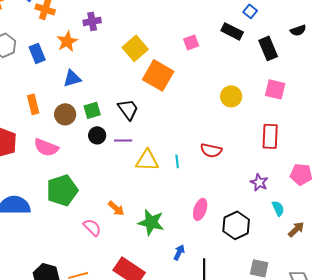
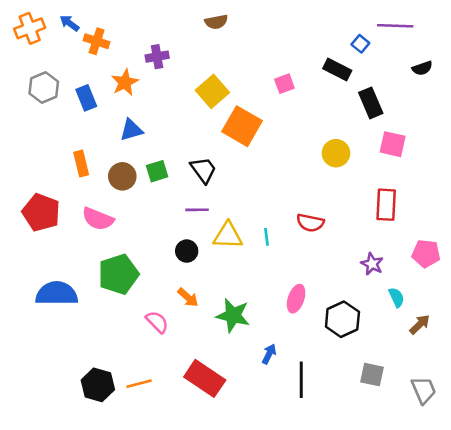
black rectangle: (268, 48) -> (371, 103), moved
black circle: (97, 135) -> (187, 251), moved

